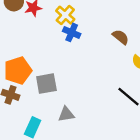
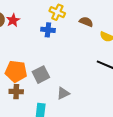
yellow cross: (65, 15) -> (57, 12), moved
orange pentagon: (18, 70) -> (16, 71), turned -30

